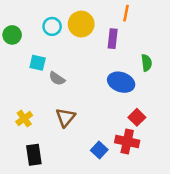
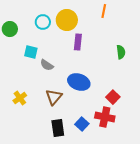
purple rectangle: (113, 39) -> (78, 42), moved
blue ellipse: (121, 82) -> (79, 82), moved
black rectangle: (34, 155) -> (58, 128), moved

